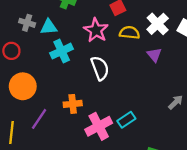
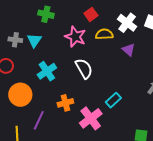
cyan triangle: (49, 27) -> (34, 40), turned -42
cyan cross: (62, 51) -> (47, 71), moved
cyan rectangle: (126, 120) -> (113, 100), moved

